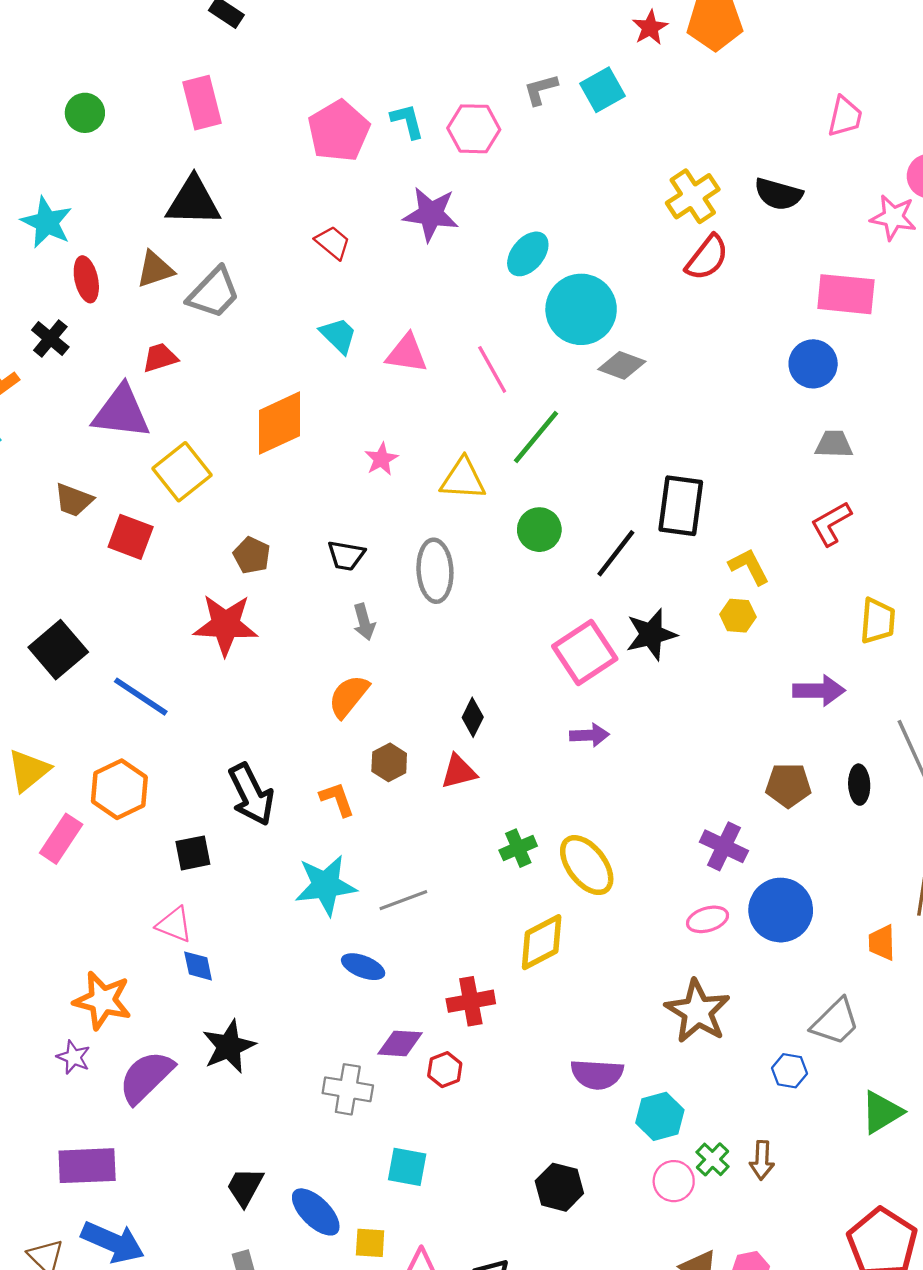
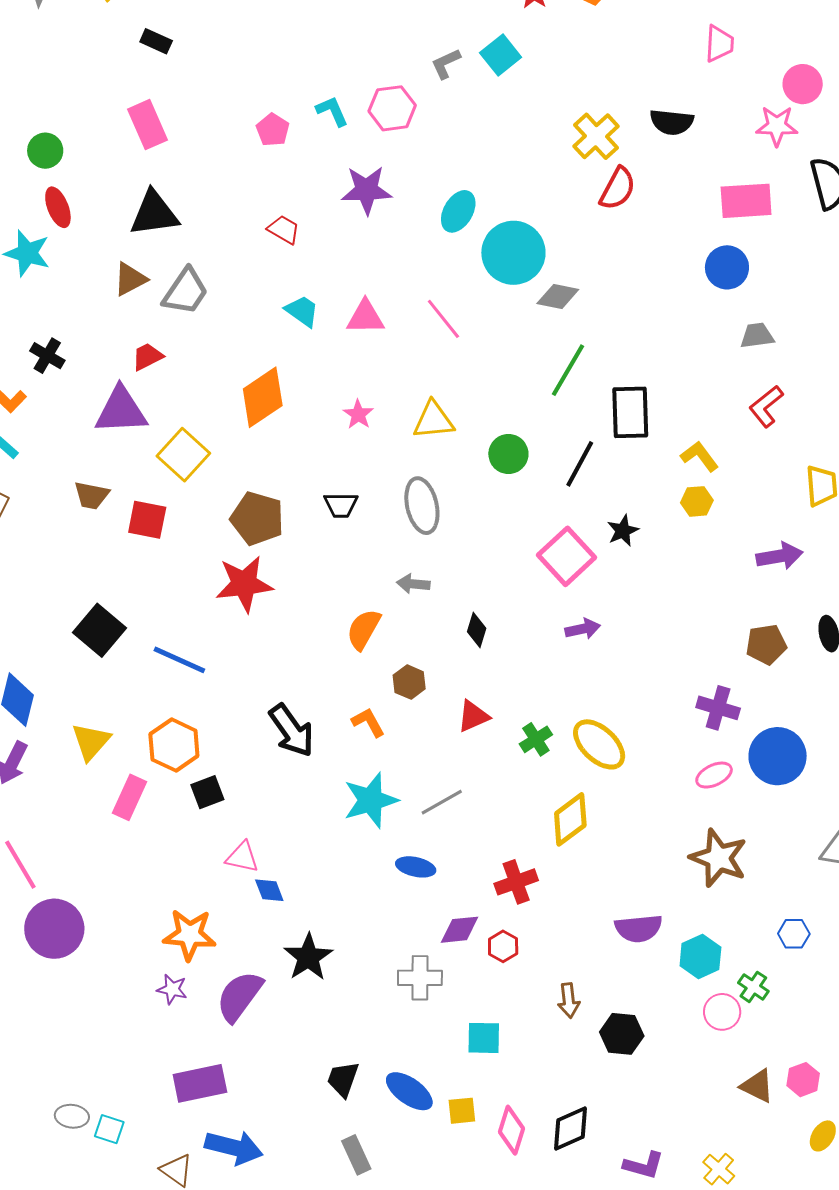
pink pentagon: (339, 131) -> (273, 130), size x0.6
red ellipse: (86, 279) -> (58, 207), moved
green line: (536, 437) -> (568, 370), moved
brown pentagon: (252, 555) -> (257, 518), size x1.6
gray arrow: (364, 622) -> (413, 584), moved, turned 120
black star: (651, 634) -> (623, 531), size x0.7
red triangle: (459, 772) -> (473, 716), moved
black square: (193, 853) -> (207, 792), moved
blue hexagon: (790, 1071) -> (794, 934), moved
brown arrow: (762, 1160) -> (569, 1000), moved

